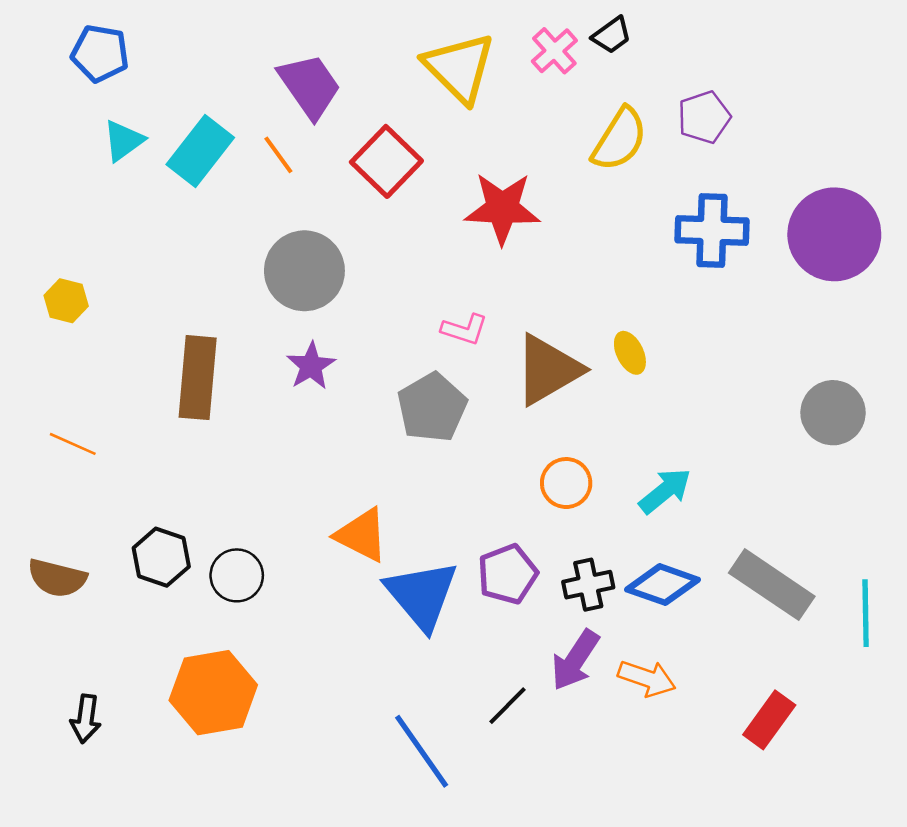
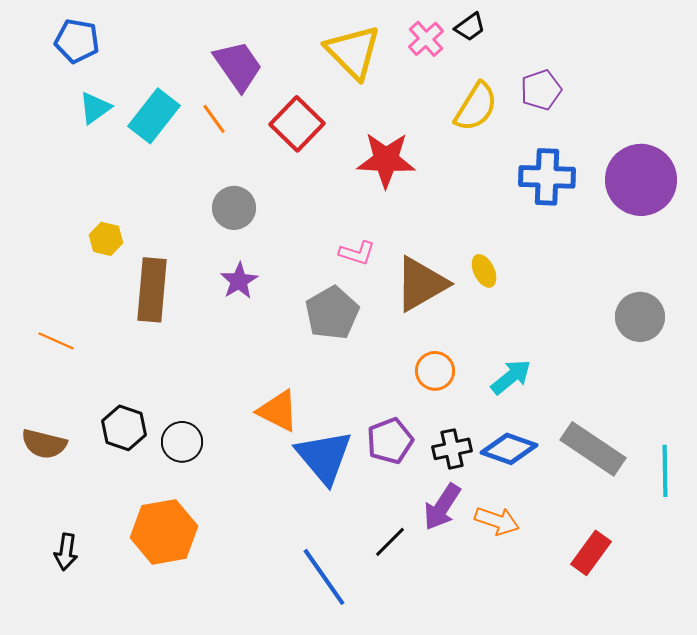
gray circle: (304, 271) -> (234, 208), size x0.7
yellow hexagon: (66, 301) -> (106, 239), moved

